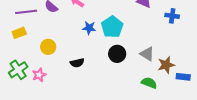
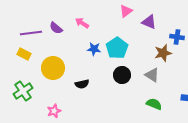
yellow rectangle: (19, 33) -> (24, 54), turned 48
yellow circle: (48, 47) -> (53, 68), size x1.5
brown star: (166, 65) -> (163, 53), moved
pink star: (39, 75) -> (54, 111), moved

